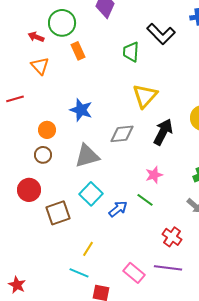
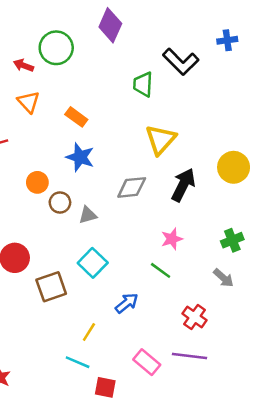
orange rectangle: (78, 51) -> (76, 117), moved, turned -30
brown circle: (43, 155) -> (60, 202), moved
gray triangle: (87, 156) -> (88, 215), size x0.6
blue arrow: (118, 209) -> (127, 303), moved

